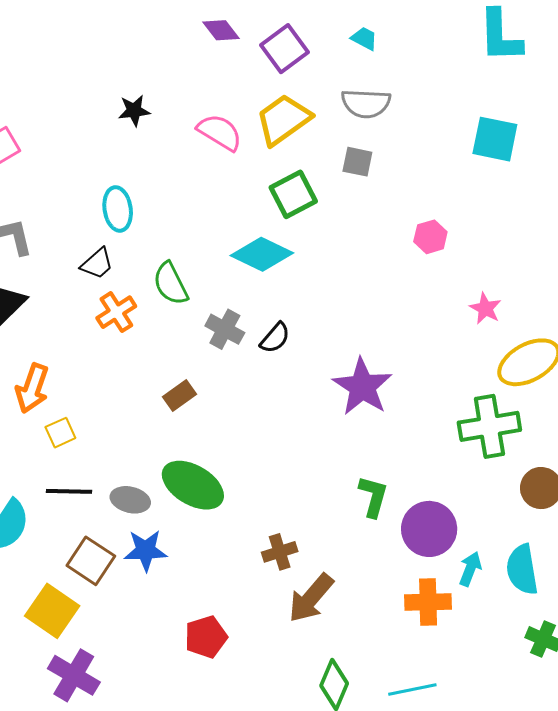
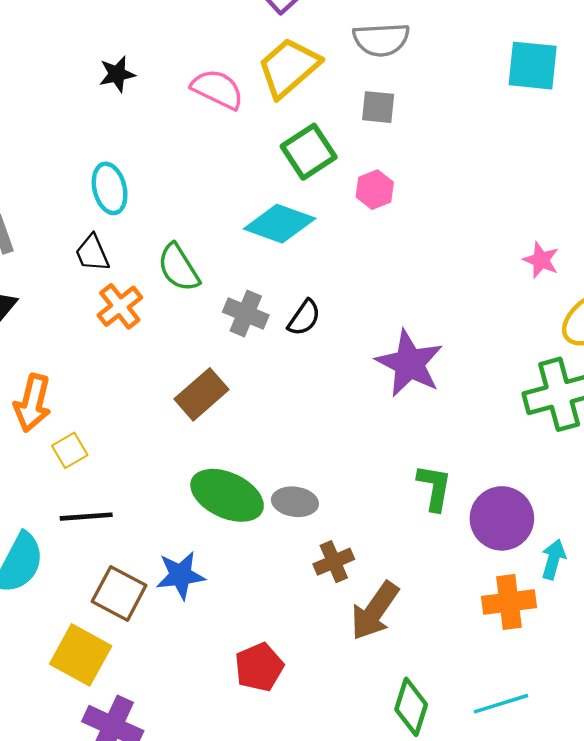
pink hexagon: (430, 237) -> (375, 190), moved
black trapezoid: (97, 264) -> (92, 253), turned 114
brown rectangle: (180, 395) -> (202, 394), size x1.4
gray ellipse: (130, 500) -> (295, 502), moved

